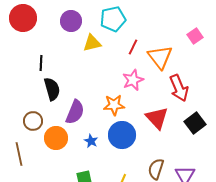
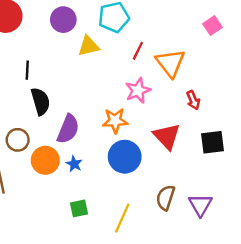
pink square: (195, 36) -> (212, 26), moved
red arrow: (179, 88) -> (193, 100), size x0.6
black square: (195, 123) -> (212, 142), turned 30
blue star: (91, 141) -> (74, 164), moved

